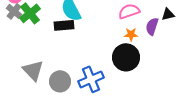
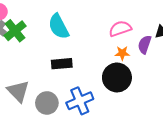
black rectangle: (64, 25) -> (62, 64), moved

